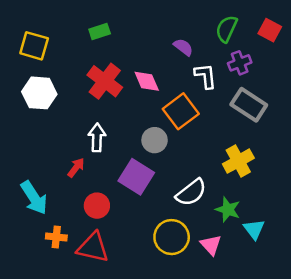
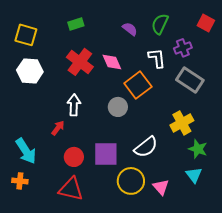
green semicircle: (227, 29) -> (160, 24), moved
purple semicircle: (183, 47) -> (130, 29), moved
purple square: (136, 177) -> (106, 154), moved, turned -32
green star: (228, 210) -> (198, 149), moved
orange cross: (56, 237) -> (20, 181), moved

